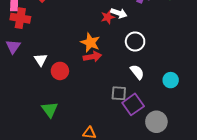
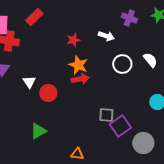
red star: (108, 17) -> (73, 40), moved
white semicircle: (137, 72) -> (150, 60), moved
green triangle: (50, 110) -> (38, 131), turned 36

